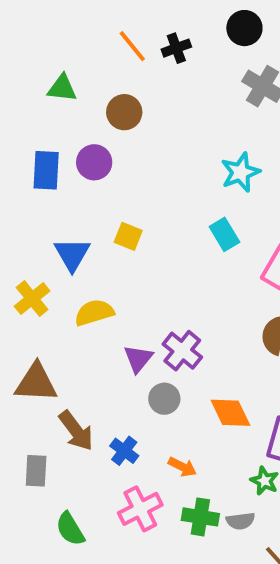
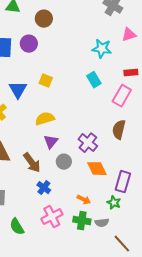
cyan star: (240, 172) -> (102, 49), turned 30
yellow semicircle: (94, 313) -> (45, 119), moved
purple cross: (182, 351) -> (88, 143), moved
brown arrow: (76, 431) -> (32, 163), moved
orange arrow: (182, 467) -> (84, 200), moved

